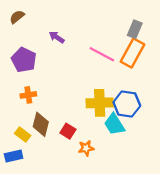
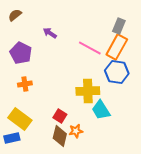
blue hexagon: (127, 104) -> (117, 72), moved
brown diamond: (41, 124) -> (60, 136), moved
yellow rectangle: (23, 135) -> (20, 119), size x1.6

